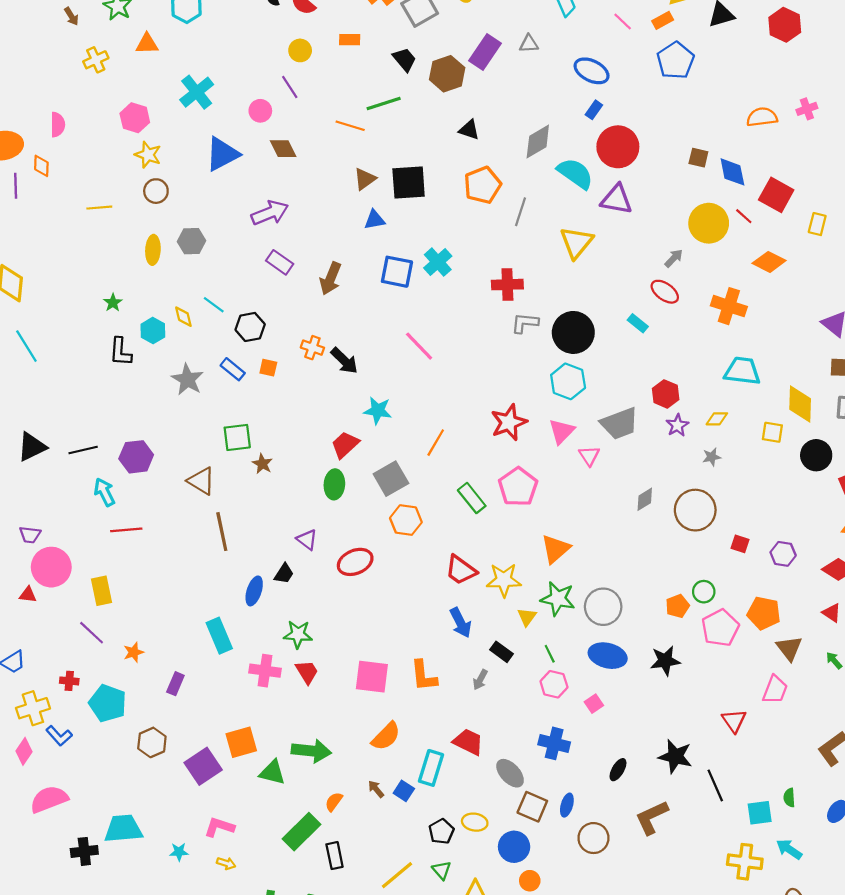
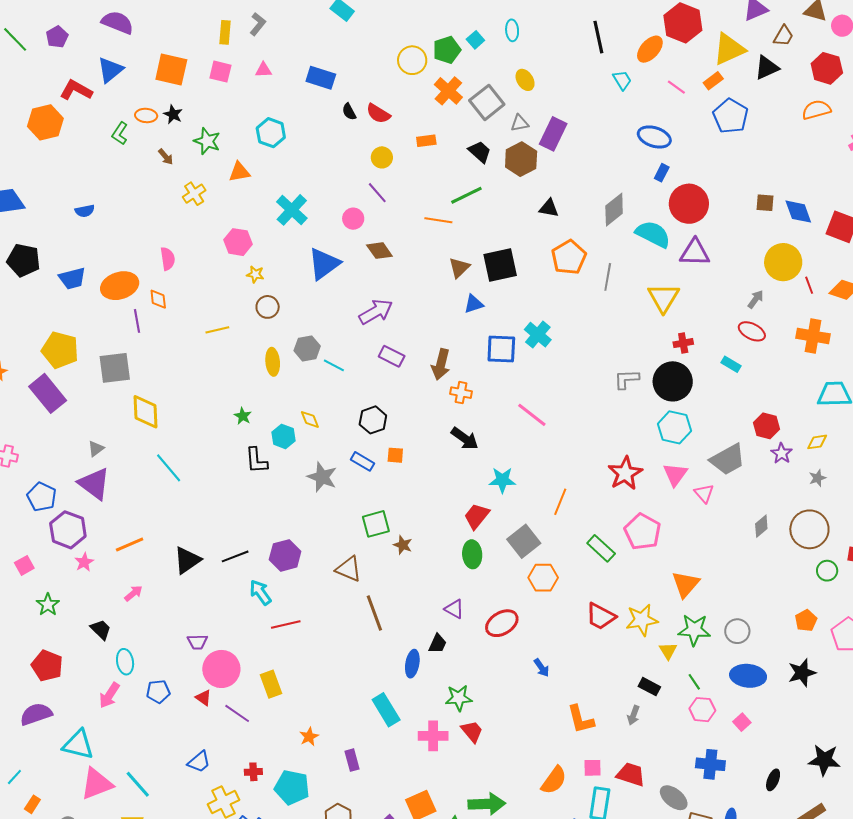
gray triangle: (529, 44) -> (520, 123), moved
orange semicircle: (762, 117) -> (816, 110), moved
yellow star: (148, 155) -> (255, 274), size x0.7
red line: (744, 216) -> (809, 285), moved, turned 36
red cross: (507, 285) -> (683, 343), moved, size x0.7
cyan line: (214, 305) -> (334, 365), moved
orange cross: (312, 348) -> (461, 393), moved
green circle: (704, 592) -> (827, 571), moved
red triangle: (28, 595) -> (203, 698), turned 36
gray circle: (603, 607) -> (737, 631), size x0.7
blue arrow: (461, 623) -> (542, 668), moved, size x0.7
purple line: (92, 633) -> (237, 713), moved
pink square: (372, 677) -> (592, 768), moved, size x0.6
purple rectangle: (175, 684) -> (352, 760), turned -30

